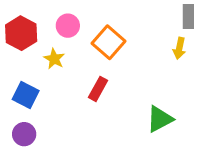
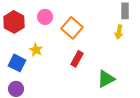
yellow star: (54, 59) -> (36, 50), moved
red rectangle: (98, 89) -> (77, 59), moved

